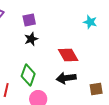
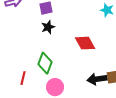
black arrow: (66, 78) -> (97, 79), moved

